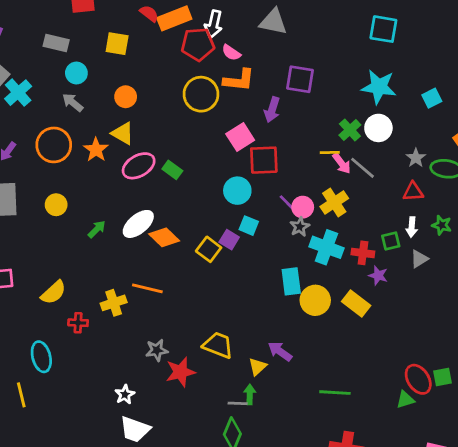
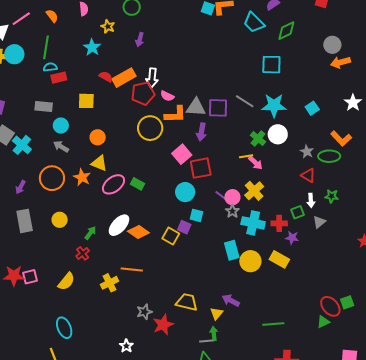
gray triangle: (273, 22) -> (196, 107), moved
gray line: (363, 168) -> (245, 101), moved
red triangle: (413, 192) -> (308, 176), turned 42
red cross: (78, 323) -> (83, 253), moved, turned -32

